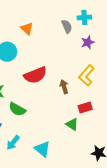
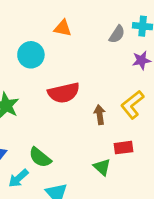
gray semicircle: (67, 26) -> (117, 34), turned 48
orange triangle: (27, 29) -> (63, 28), turned -40
green semicircle: (17, 109) -> (40, 157), moved

